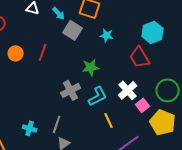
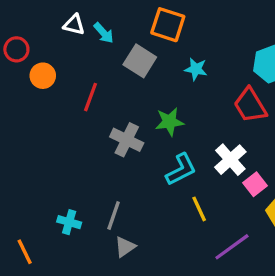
cyan arrow: (59, 13) -> (104, 33), moved
orange circle: (16, 53) -> (43, 76), moved
gray cross: (71, 90) -> (127, 140), moved, turned -36

